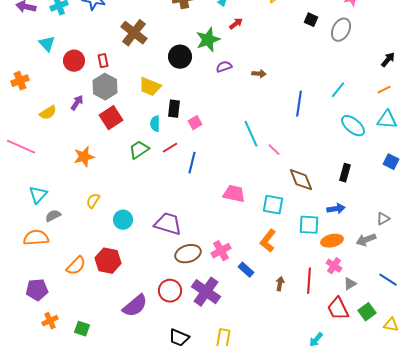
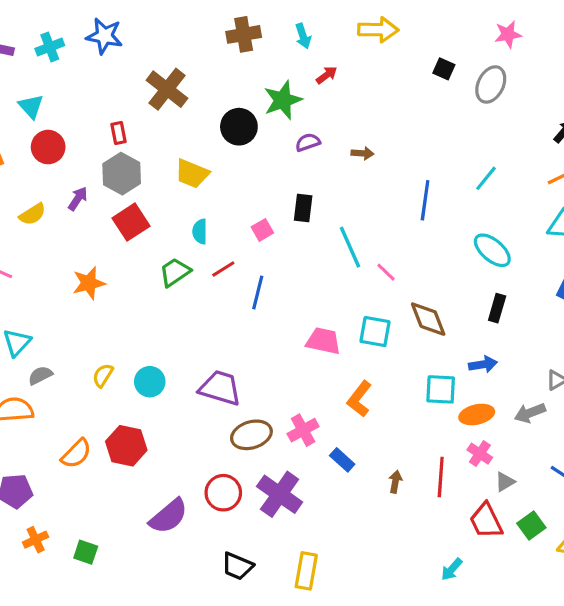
red circle: (74, 61) -> (48, 147), moved
black rectangle: (174, 109) -> (303, 208), moved
cyan ellipse: (353, 126) -> (492, 250), moved
yellow semicircle: (93, 201) -> (103, 375), moved
cyan square: (273, 205) -> (375, 332), moved
orange L-shape: (268, 241) -> (359, 399), moved

